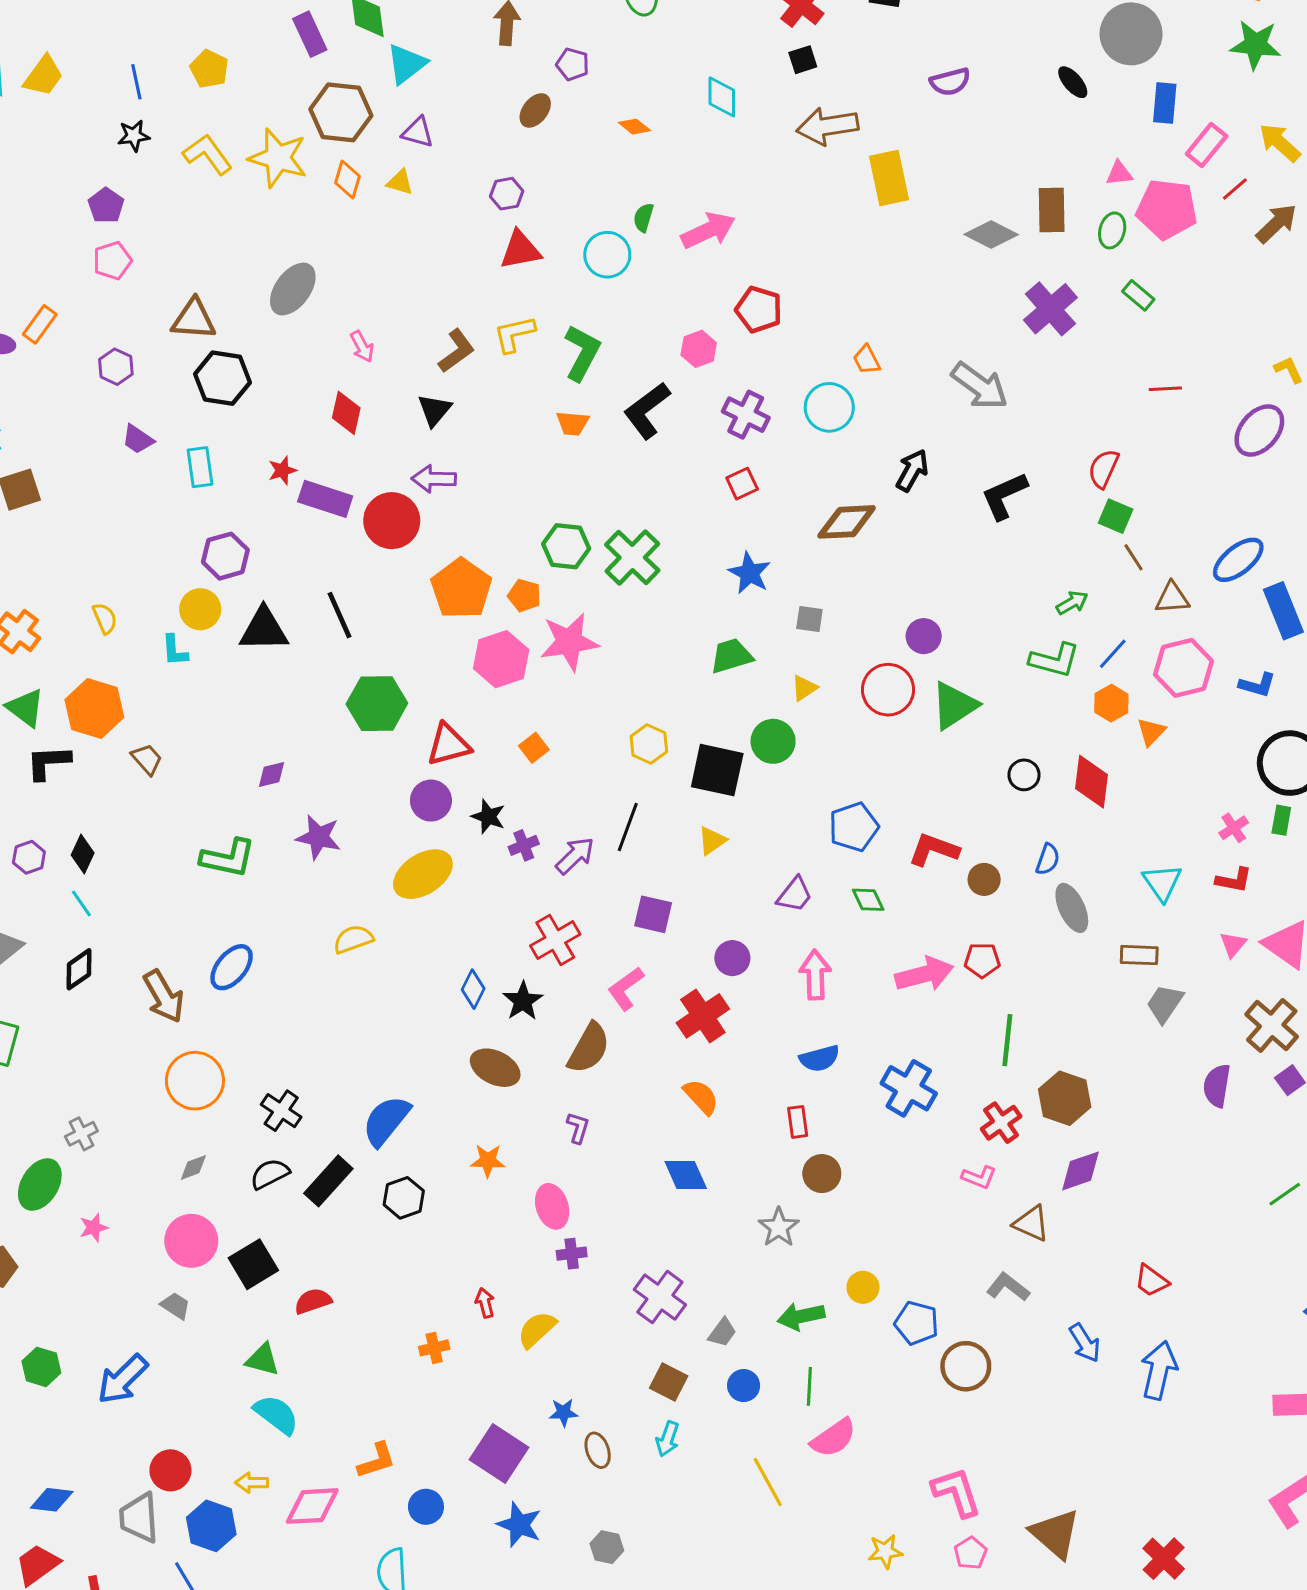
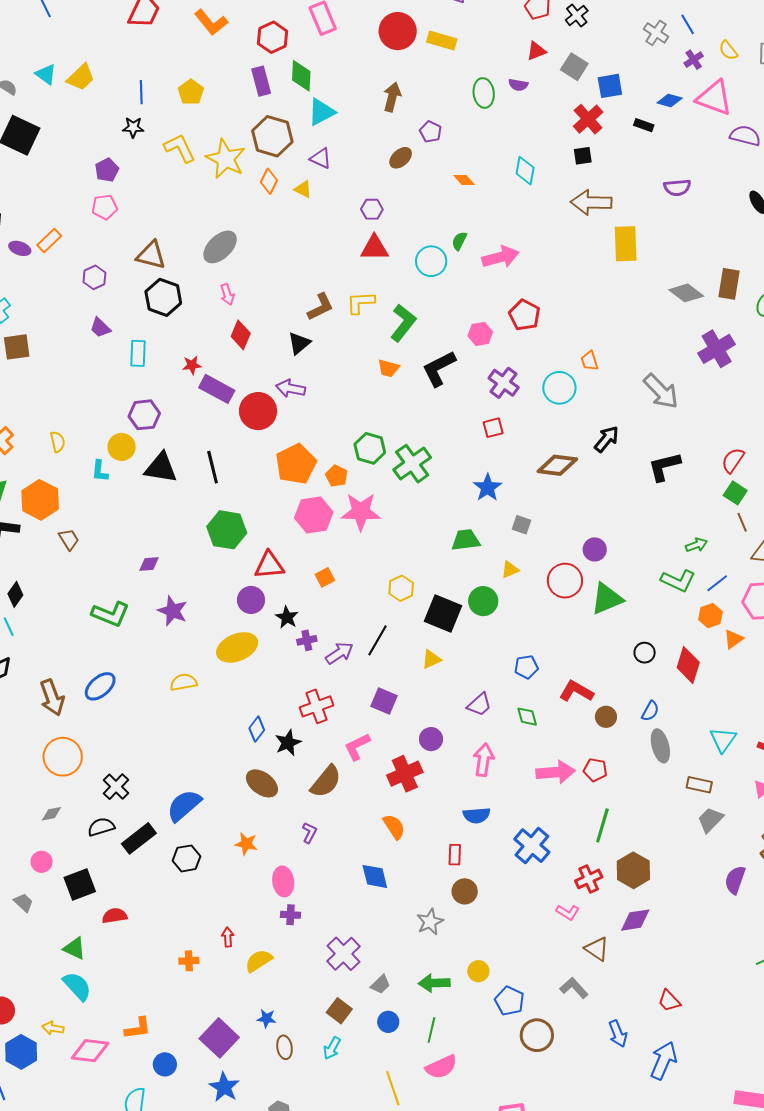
pink arrow: (362, 347) -> (227, 294), moved
blue pentagon: (854, 827) -> (526, 667), size x0.7
pink circle: (191, 1241) -> (42, 862), size x0.6

